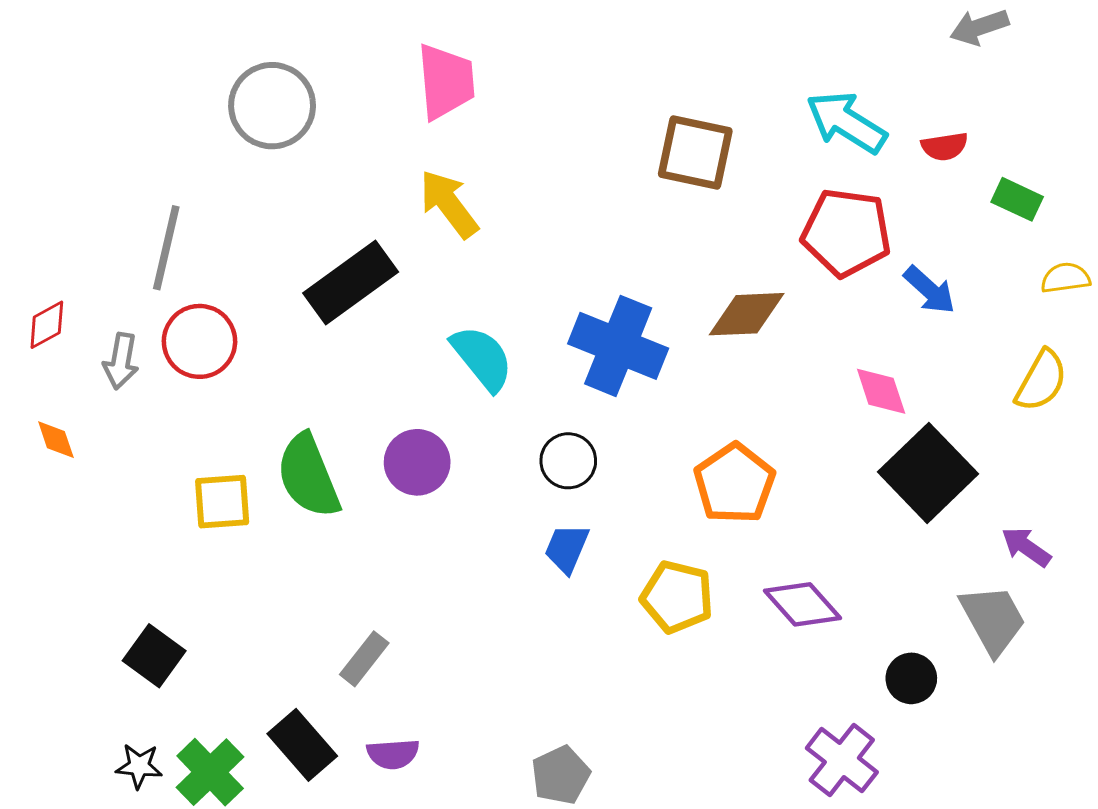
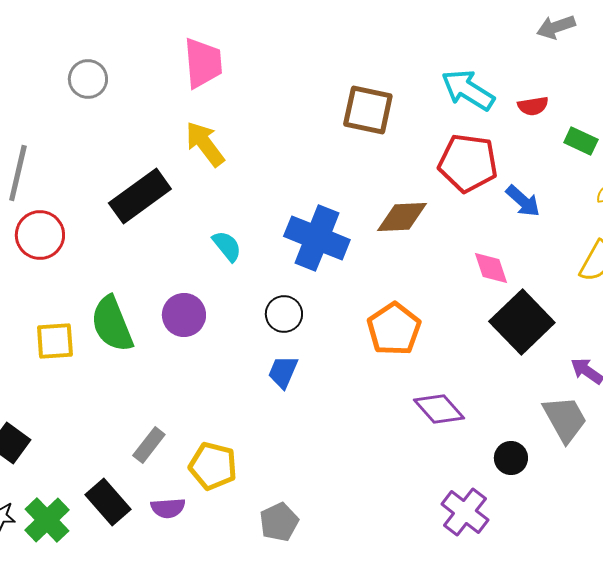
gray circle: (272, 106) -> (88, 79), size x0.7
cyan semicircle: (482, 358) -> (227, 246), size x0.7
yellow pentagon: (677, 597) -> (213, 466), moved

